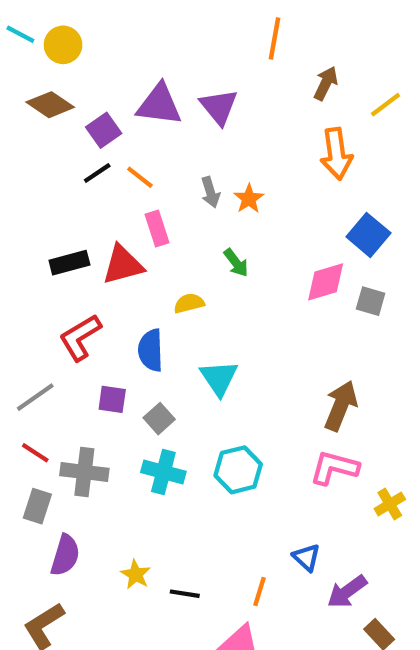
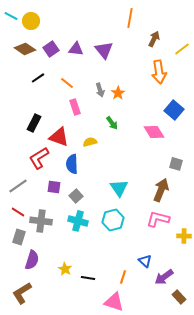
purple triangle: (159, 105) -> (76, 49), size x0.7
purple square: (104, 130) -> (51, 49), moved
black line: (97, 173) -> (38, 78), moved
black rectangle: (69, 263) -> (34, 123), turned -48
red triangle: (123, 265) -> (59, 137), moved, turned 35
pink diamond: (326, 282) -> (154, 132), turned 75
gray square: (371, 301) -> (176, 164), moved
cyan triangle: (219, 378) -> (119, 188), moved
yellow cross: (390, 504) -> (184, 236), turned 32

